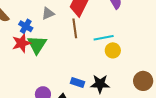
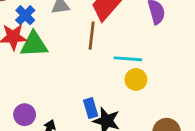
green triangle: (37, 45) -> (34, 44), turned 40
blue rectangle: (78, 83) -> (91, 108), moved, turned 40

